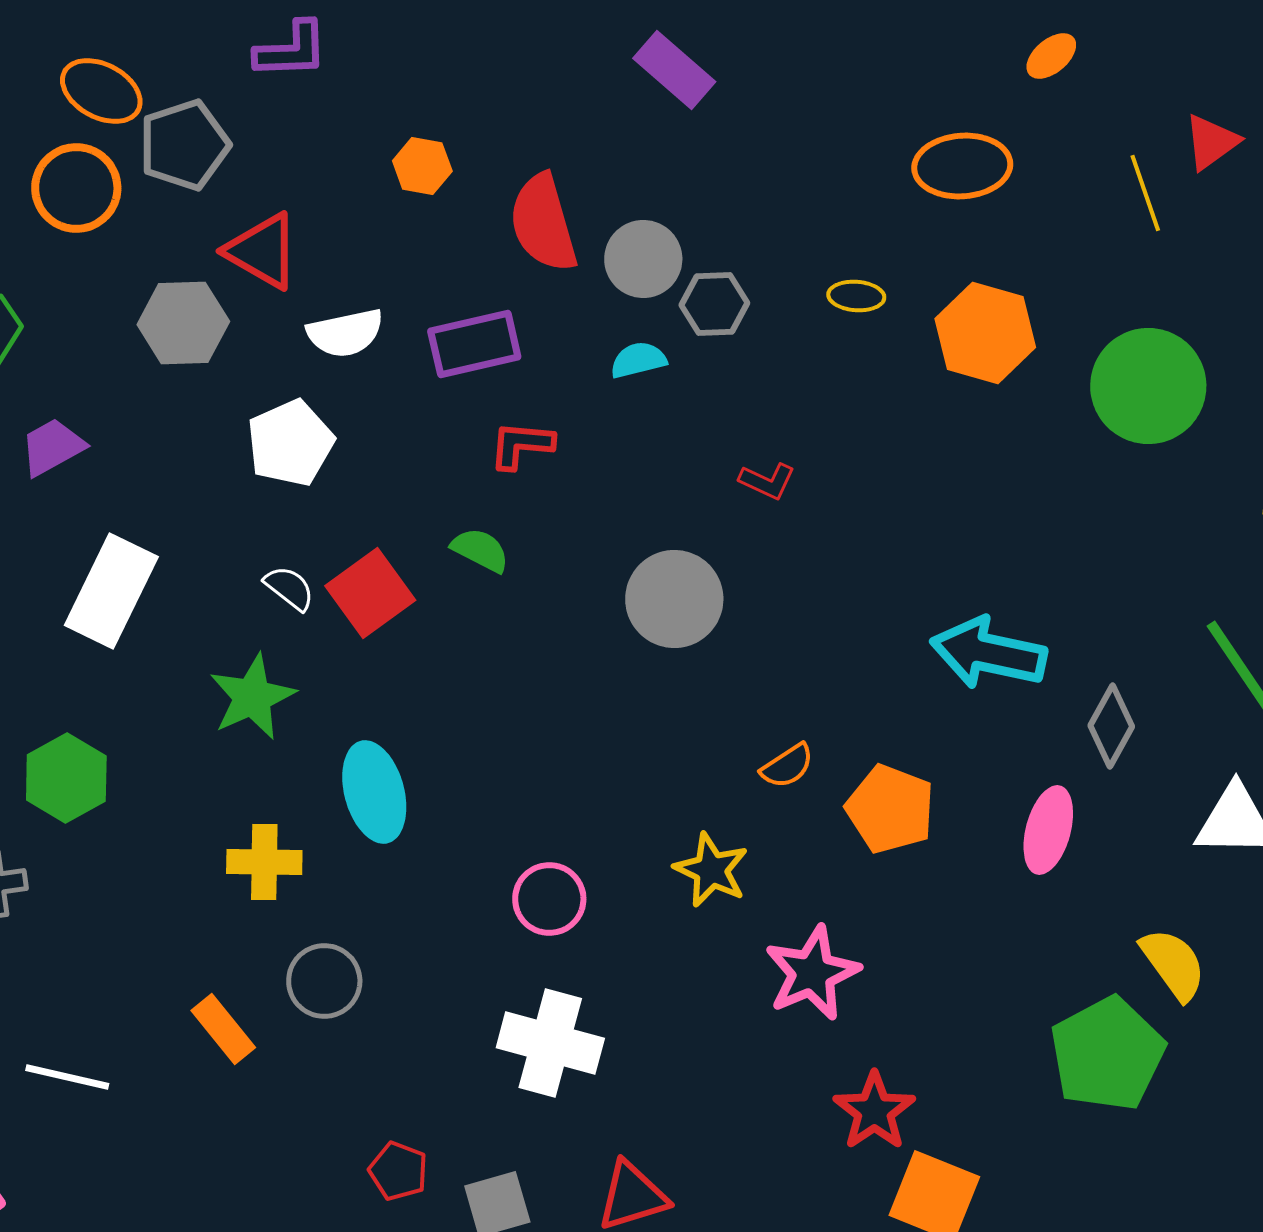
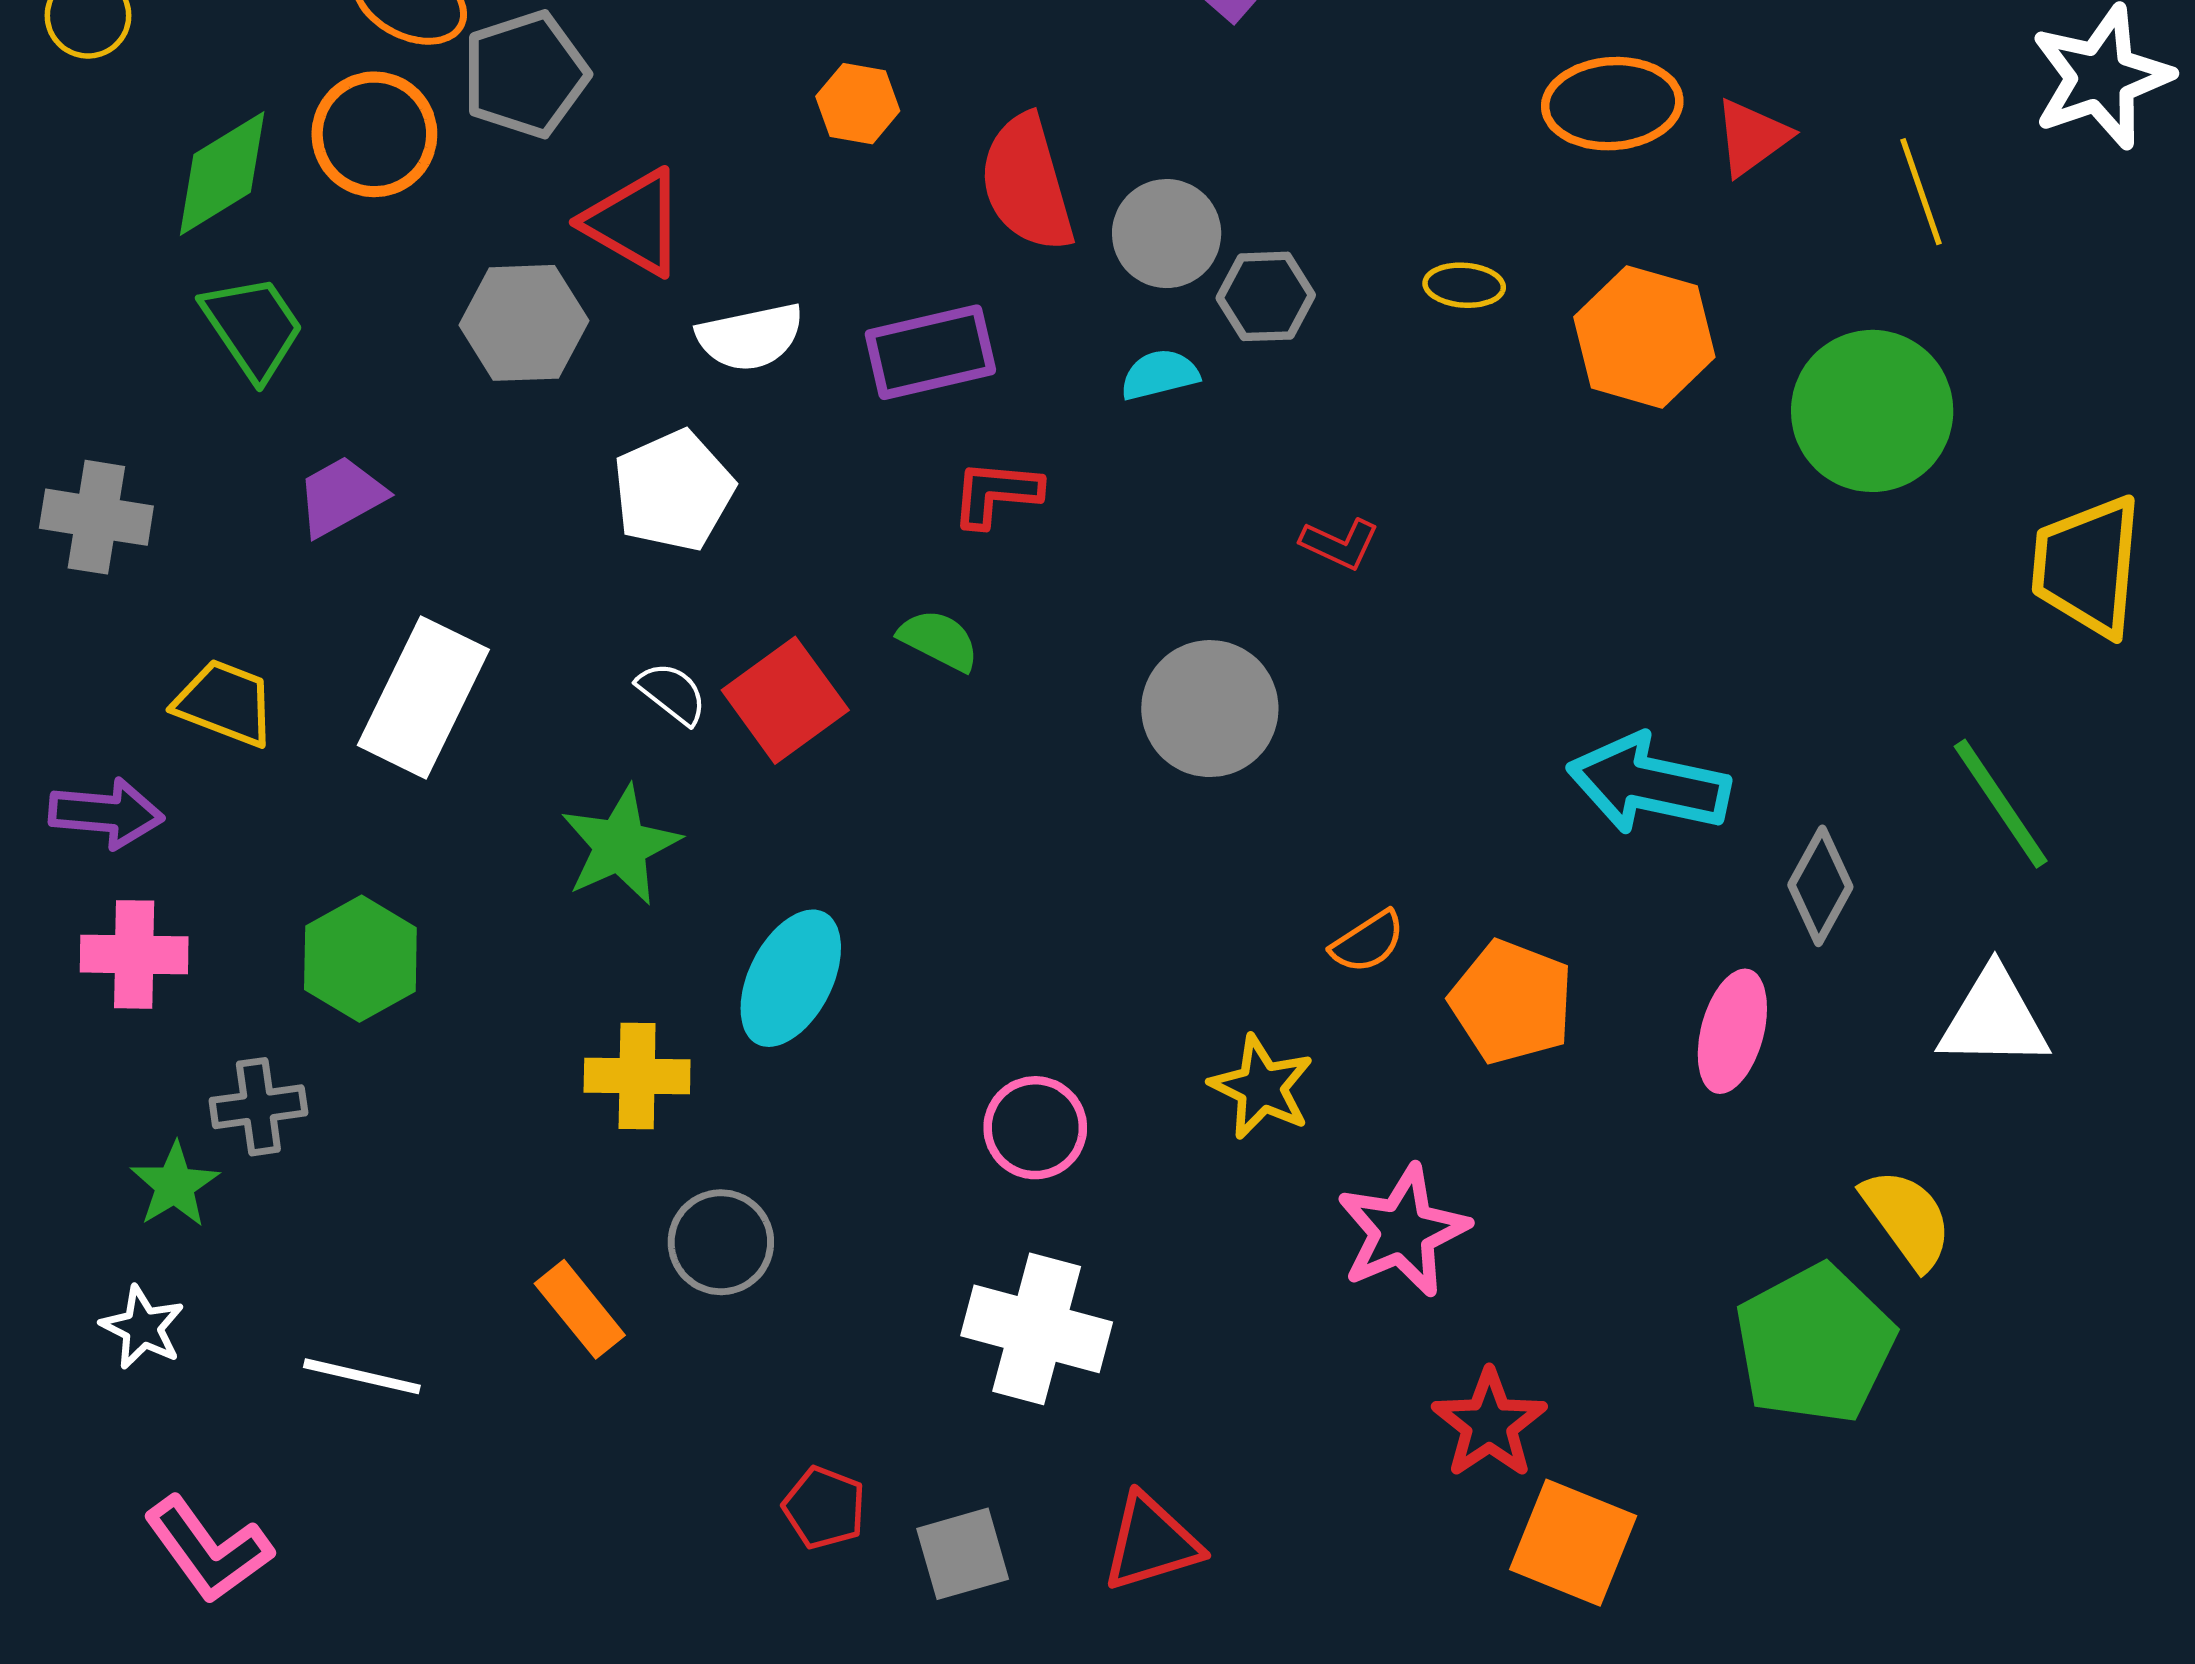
red triangle: (1211, 142) -> (1752, 137), moved
yellow line: (1145, 193) -> (1921, 192), moved
cyan ellipse: (374, 792) -> (791, 978), turned 42

